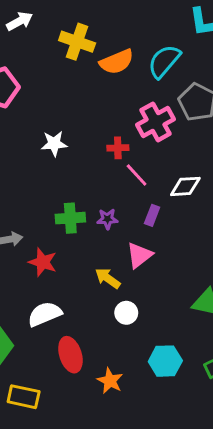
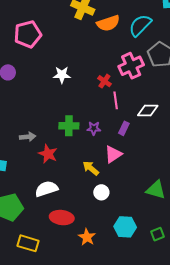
red cross: (118, 148) -> (104, 81), turned 32
pink line: (137, 175) -> (116, 100), turned 30
red ellipse: (70, 355) -> (62, 218), turned -70

